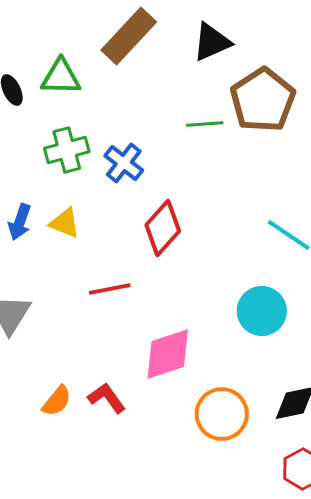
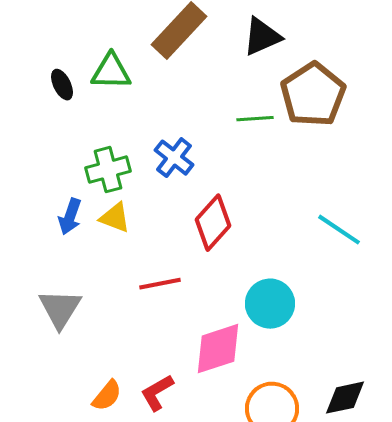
green cross: (67, 150) -> (108, 170), moved
cyan circle: (262, 311) -> (270, 304), moved
red L-shape: (107, 398) -> (157, 393), turned -84

